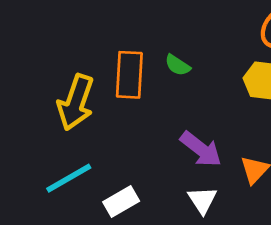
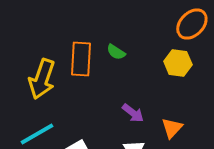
purple arrow: (201, 149) -> (133, 113), size x0.7

